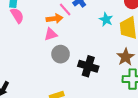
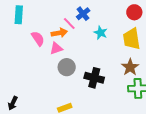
pink semicircle: (17, 15) -> (38, 39), moved
cyan star: (106, 19) -> (101, 33), moved

